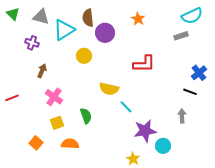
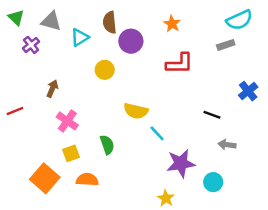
cyan triangle: (64, 30) -> (80, 37), size x0.7
purple cross: (32, 43) -> (31, 45), moved, turned 32
red L-shape: (144, 64) -> (180, 64), moved
black line: (190, 92) -> (212, 115), moved
red line: (12, 98) -> (15, 111), moved
gray arrow: (182, 116) -> (227, 145), turned -80
orange square: (36, 143) -> (45, 178), size x1.6
cyan circle: (163, 146) -> (213, 182), moved

